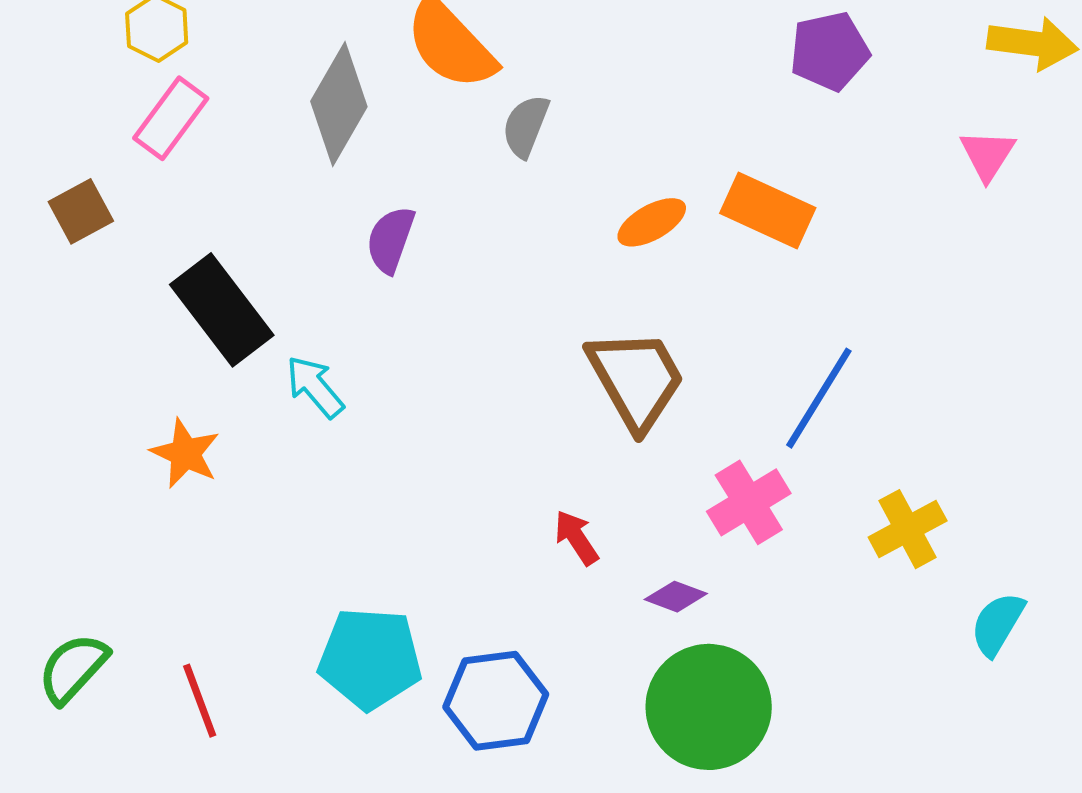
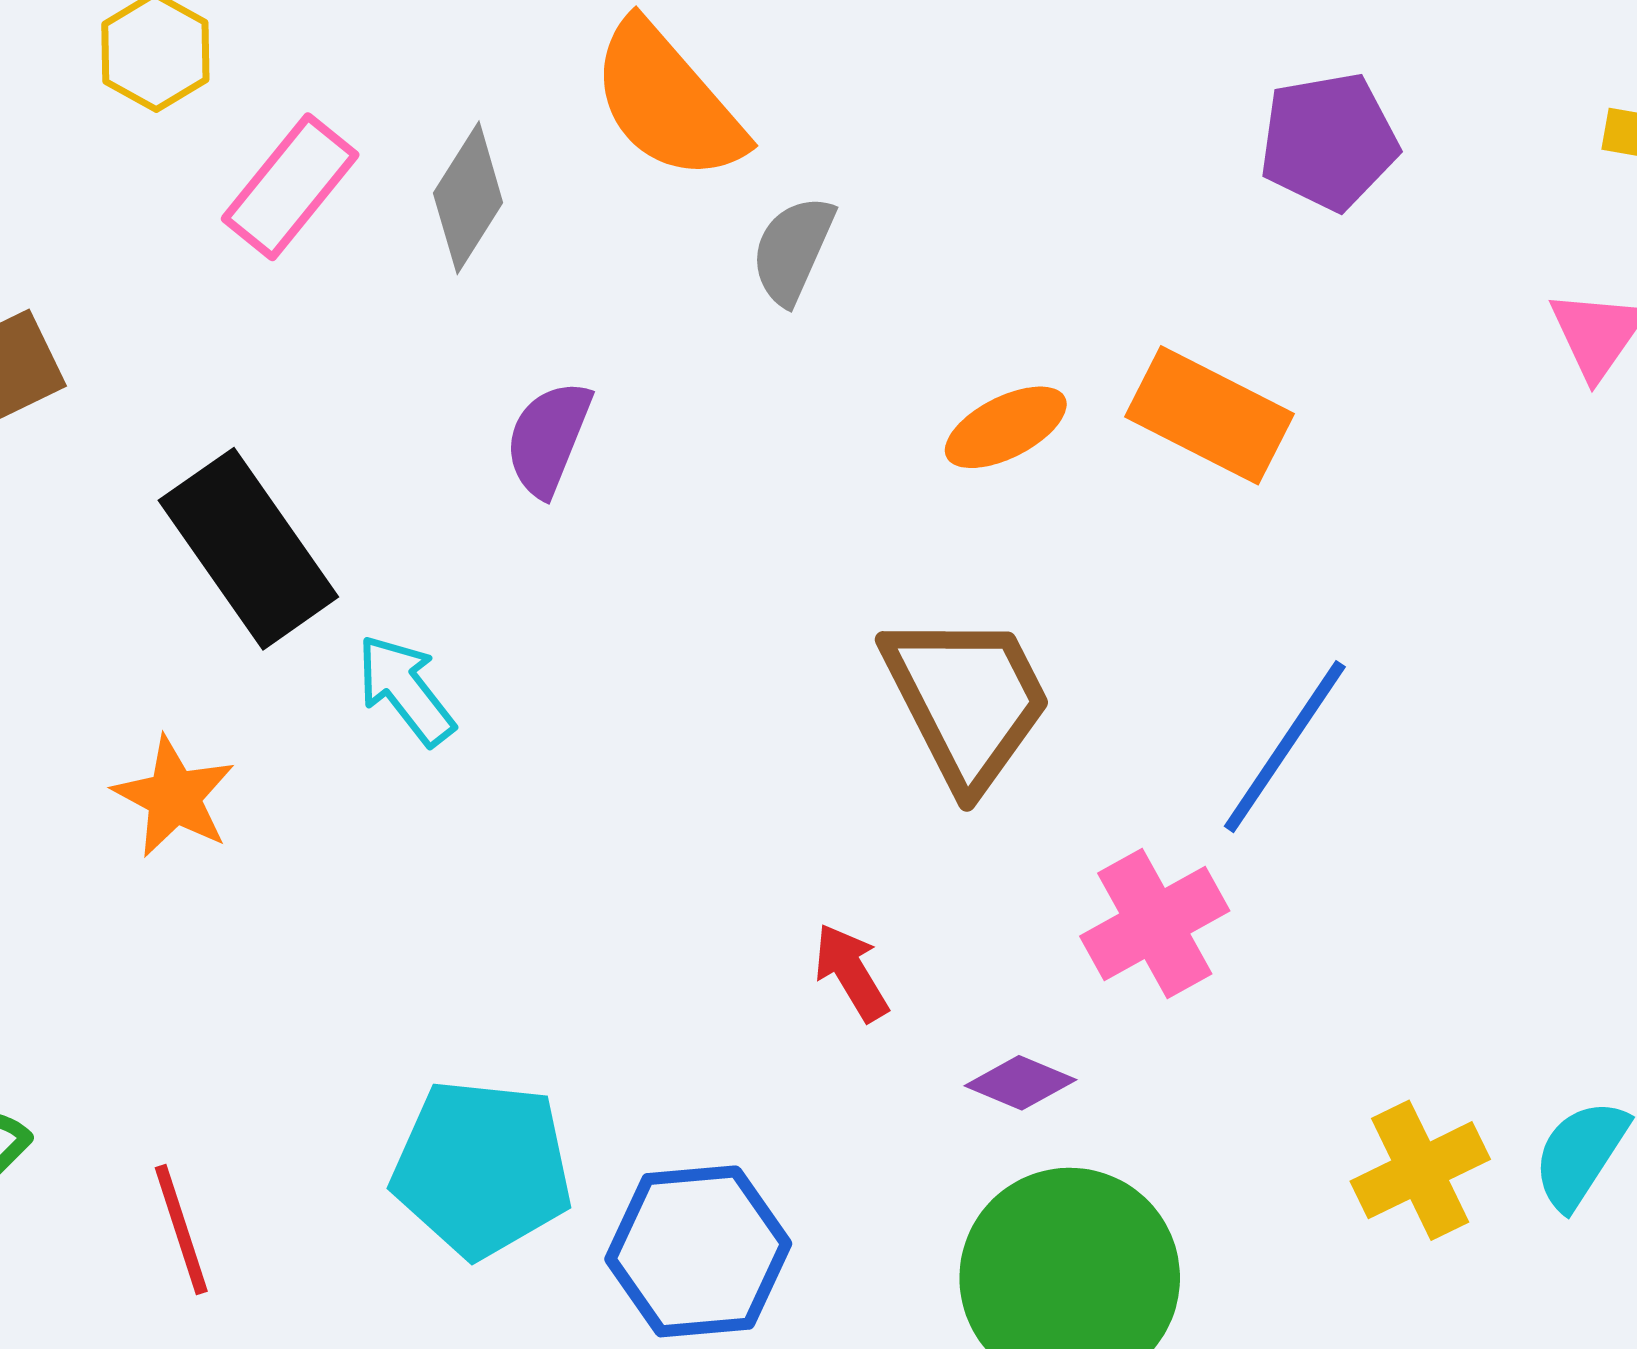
gray diamond: (339, 104) -> (468, 198), size x0.7
pink rectangle: (171, 118) -> (290, 187), moved
yellow cross: (908, 529) -> (1420, 1170), moved

